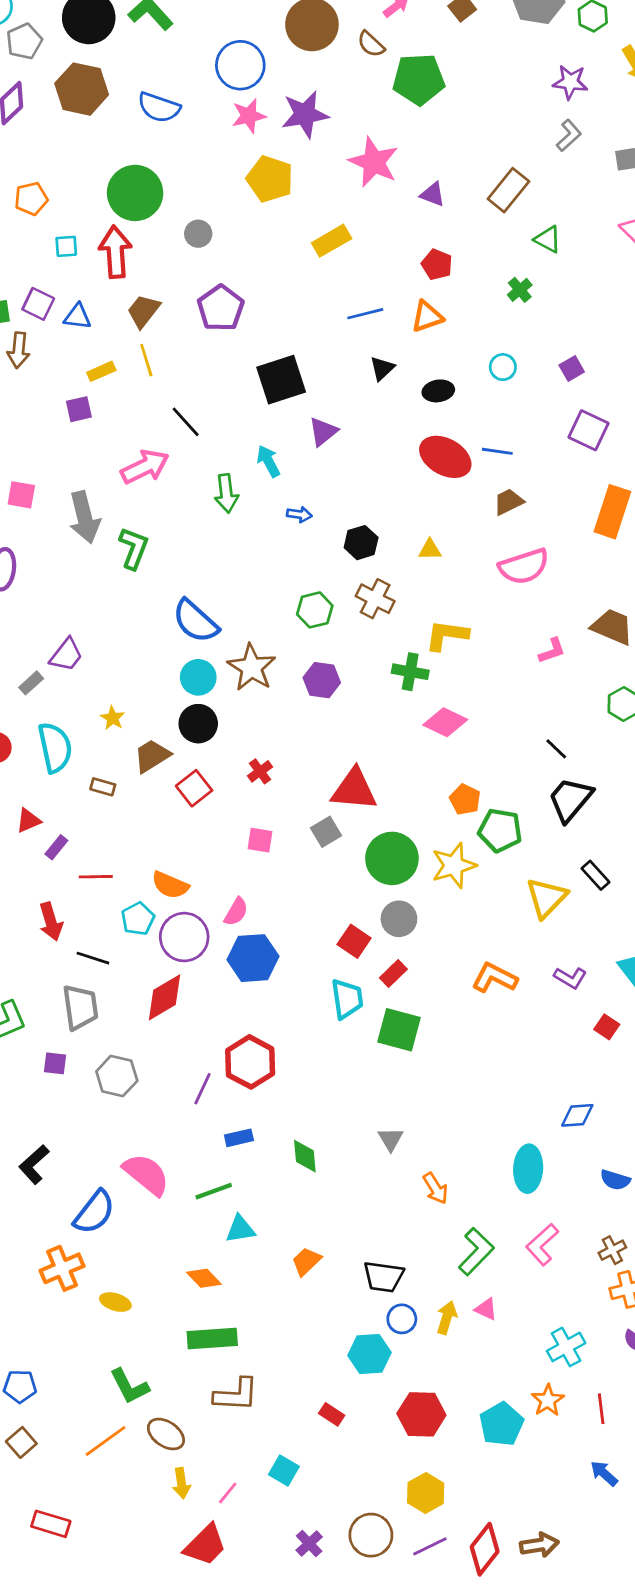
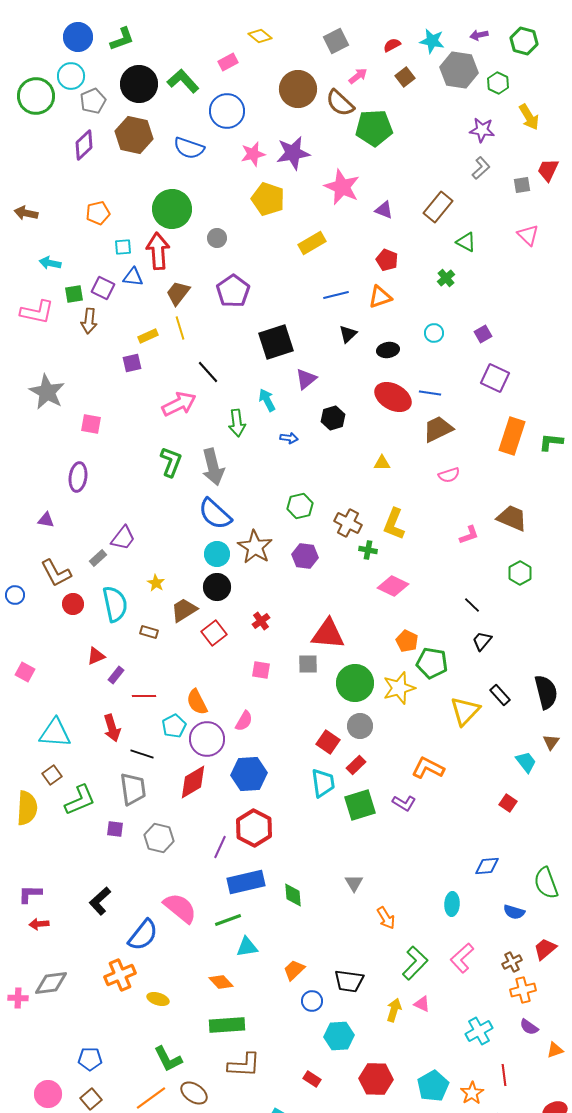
brown semicircle: (371, 44) -> (340, 103), size x1.4
blue circle: (240, 65) -> (227, 111), moved
blue triangle: (77, 317) -> (133, 277), moved
brown trapezoid: (508, 502) -> (438, 429), size x1.4
gray arrow: (85, 517) -> (213, 467), moved
black hexagon: (361, 543) -> (333, 418), moved
pink semicircle: (524, 566) -> (449, 475), size x0.6
brown cross: (375, 599) -> (348, 523), moved
yellow L-shape: (447, 635) -> (394, 524), turned -76
green cross: (410, 672) -> (368, 550), size x0.7
black trapezoid: (570, 799) -> (482, 641), size x0.6
gray square: (326, 832) -> (308, 664), turned 30
orange semicircle: (170, 885) -> (197, 702), turned 40
blue hexagon: (253, 958) -> (249, 774), moved
purple L-shape: (570, 978) -> (404, 803), moved
green square: (399, 1030) -> (360, 805), turned -32
blue rectangle: (239, 1138) -> (246, 882), size x1.8
cyan ellipse: (528, 1169) -> (452, 904), size x0.7
blue circle: (402, 1319) -> (312, 1001), moved
orange star: (548, 1400) -> (472, 1093), moved

